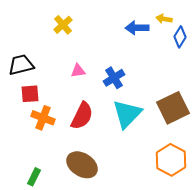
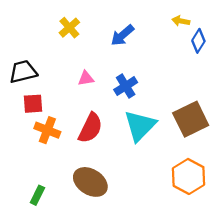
blue arrow: (137, 28) -> (122, 35), moved, turned -40

